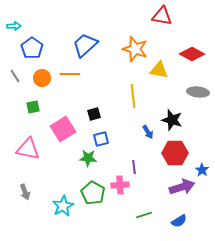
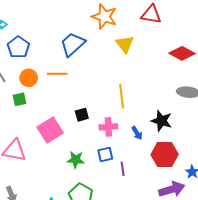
orange star: (135, 49) -> (104, 17), moved
yellow triangle: (159, 70) -> (125, 44), moved, turned 42
green square: (33, 107) -> (19, 99), moved
blue square: (101, 139) -> (105, 155), moved
pink cross: (120, 185) -> (108, 127), moved

